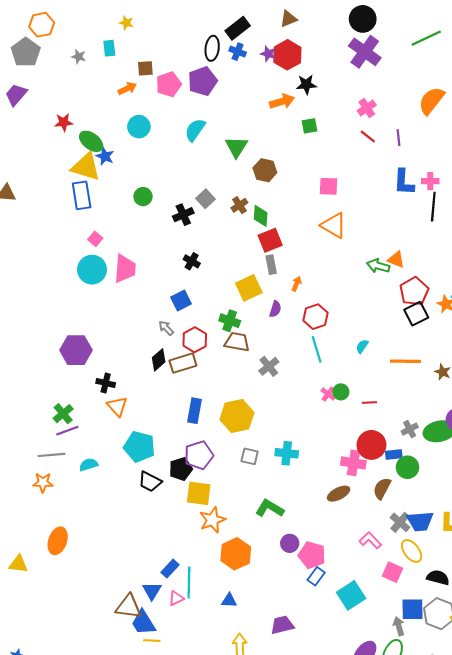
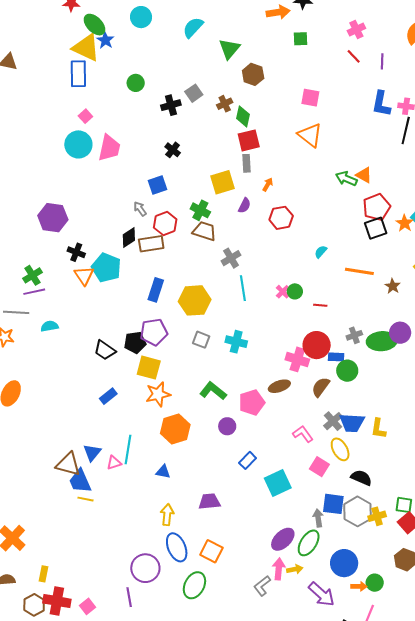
cyan line: (317, 349) -> (243, 288), moved
cyan pentagon: (139, 447) -> (106, 268), moved
pink pentagon: (312, 555) -> (252, 402), moved, turned 30
blue rectangle: (170, 569) -> (108, 396), moved

